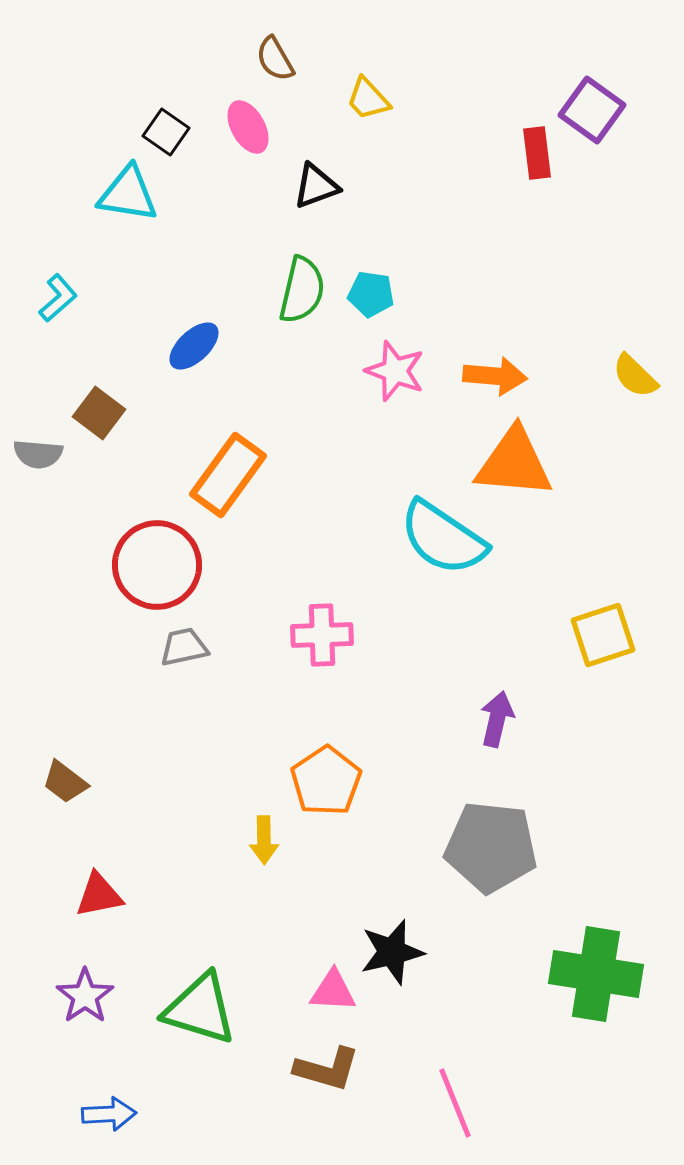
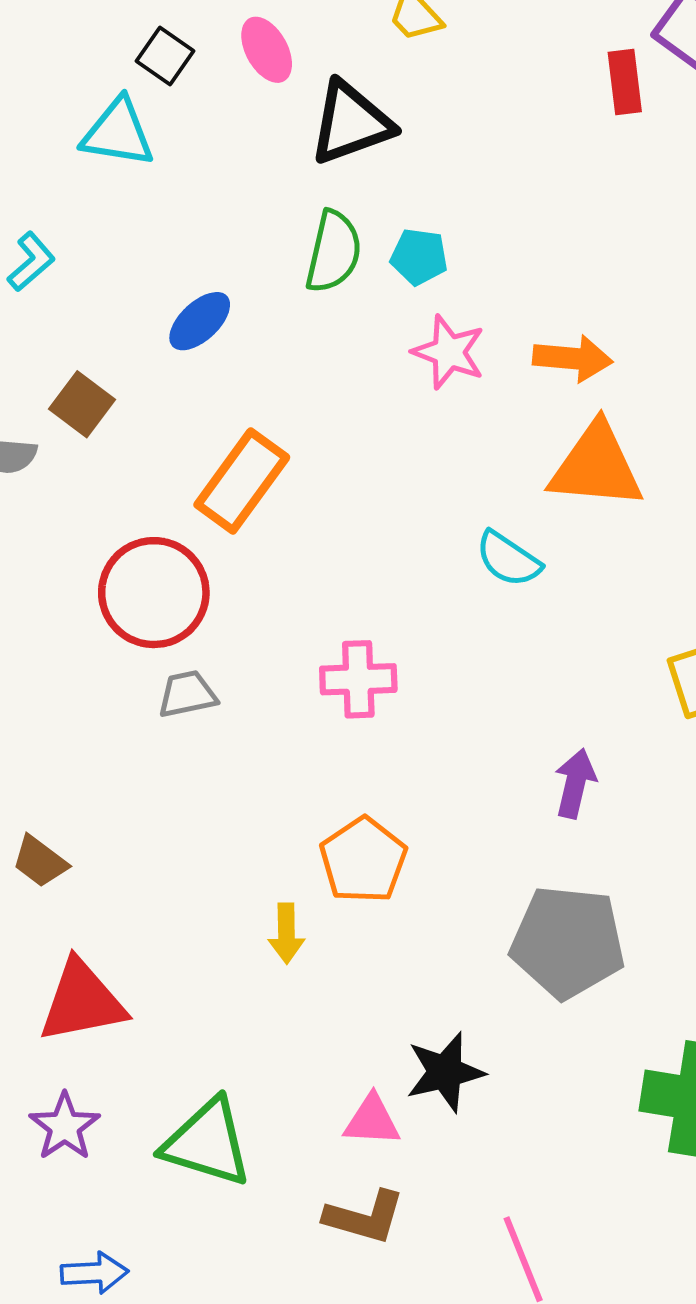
black triangle: (316, 186) -> (351, 123), size x1.5
cyan semicircle: (443, 538) -> (508, 559), size x0.6
red triangle: (99, 895) -> (82, 1001), size x1.5

